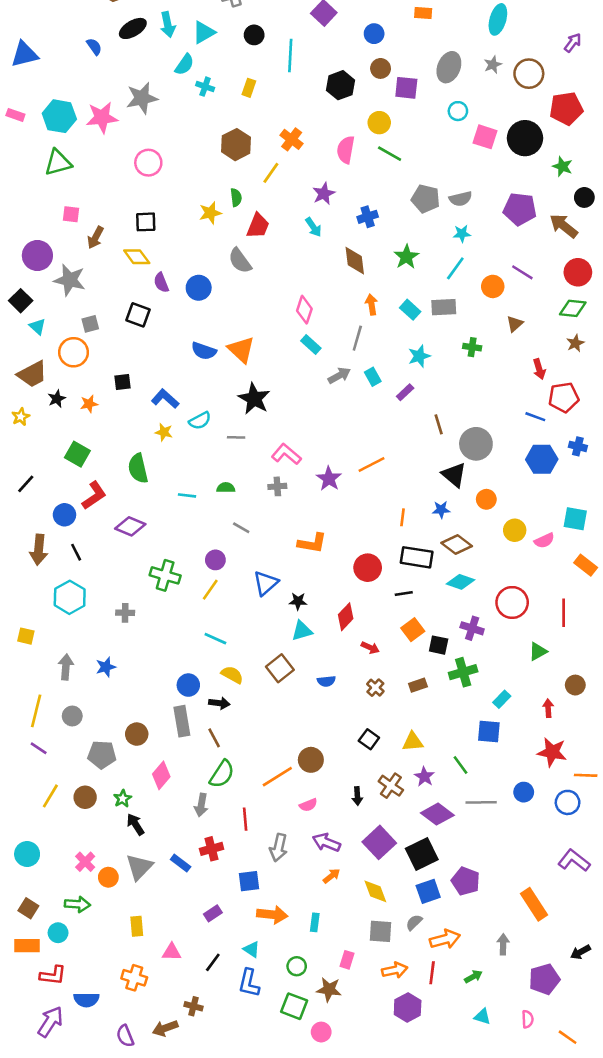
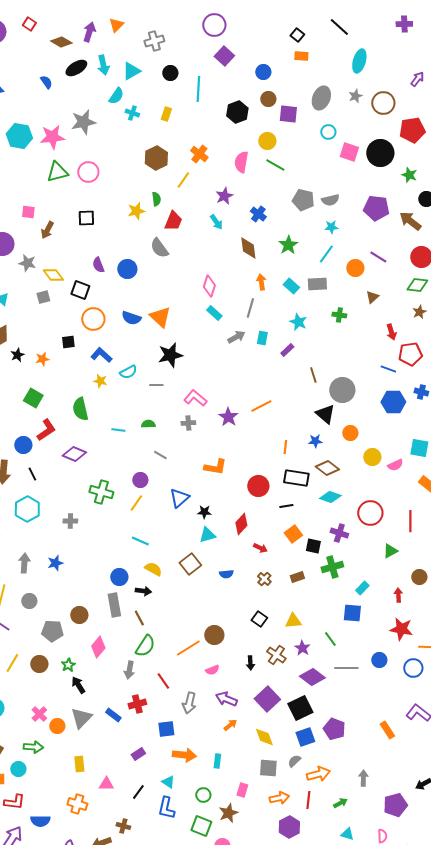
green triangle: (58, 163) -> (57, 172), moved
blue cross: (368, 217) -> (258, 214), turned -35
yellow diamond: (137, 257) -> (53, 275), moved
gray star: (70, 280) -> (27, 263), size x0.7
orange circle: (74, 352) -> (93, 319), moved
cyan star: (419, 356) -> (298, 322), turned -30
cyan rectangle: (373, 377) -> (262, 338), turned 40
black star: (254, 399) -> (170, 355), turned 30
red line: (245, 819) -> (163, 681), turned -30
orange rectangle: (534, 904) -> (387, 730), moved, size x0.7
brown star: (329, 989) -> (228, 813), turned -30

